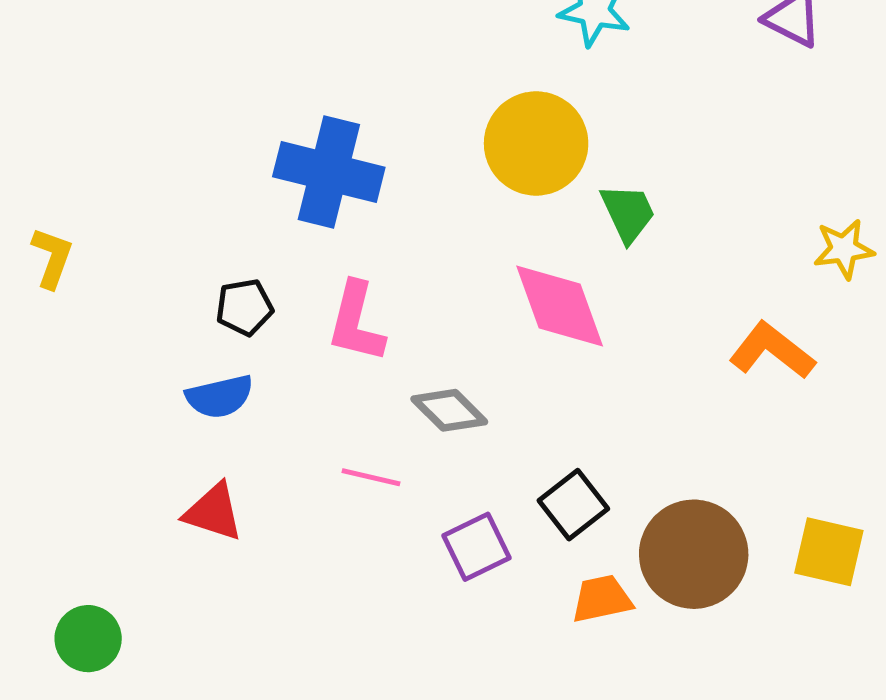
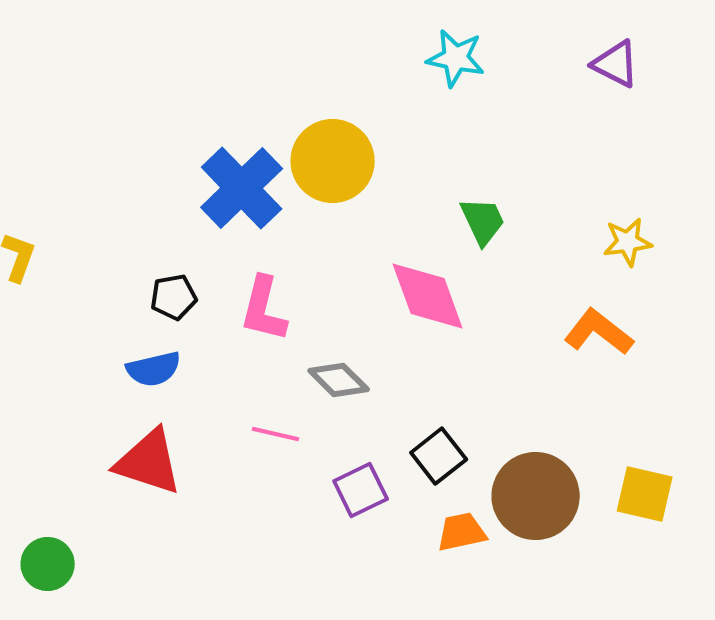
yellow circle: (536, 143) -> (333, 161), moved
blue cross: (329, 172) -> (242, 188), turned 32
yellow star: (844, 249) -> (628, 242), moved
red triangle: (213, 512) -> (149, 462), size x1.4

